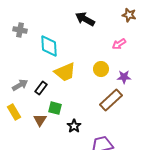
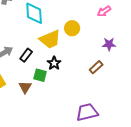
yellow circle: (101, 69) -> (72, 28), moved
brown rectangle: (111, 100) -> (96, 67), size x0.6
black star: (74, 126) -> (54, 63), moved

